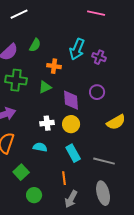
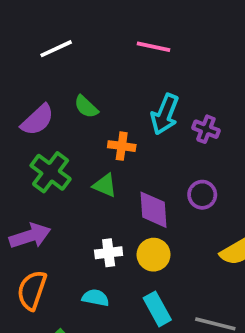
pink line: (96, 13) -> (154, 47), moved
green semicircle: (35, 45) -> (86, 107), turned 104
green cross: (16, 80) -> (51, 172), turned 30
green triangle: (45, 87) -> (105, 185), turned 48

